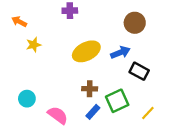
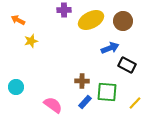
yellow ellipse: (86, 51) -> (91, 20), moved
cyan circle: (27, 99) -> (16, 87), moved
green square: (117, 101) -> (107, 92), turned 30

